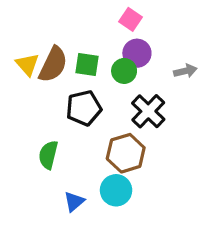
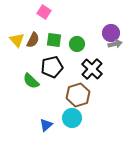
pink square: (131, 19) -> (44, 12), moved
purple circle: (137, 53) -> (111, 33), moved
brown semicircle: (53, 64) -> (33, 40), size x0.7
green semicircle: (48, 155) -> (31, 81), moved, turned -60

